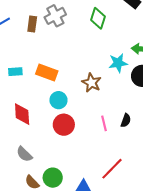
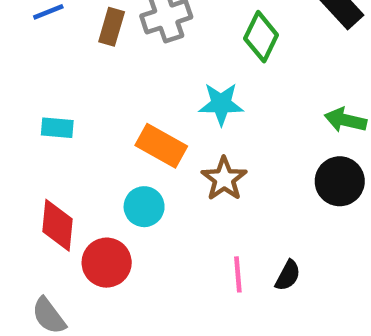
cyan star: (118, 63) -> (221, 104), moved
orange rectangle: (47, 72) -> (161, 146), moved
red circle: (64, 125) -> (107, 263), moved

